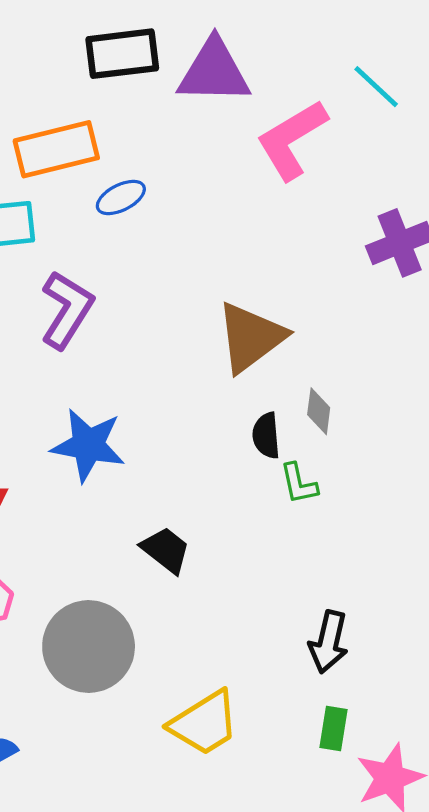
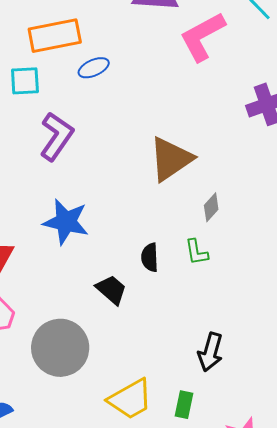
gray diamond: (319, 411) -> (211, 207), turned 32
black semicircle: (266, 436) -> (150, 257), moved
green rectangle: (333, 729) -> (184, 405), moved

